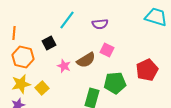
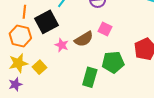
orange line: (14, 33) -> (24, 12), moved
black square: (49, 43) -> (47, 22), size x1.6

